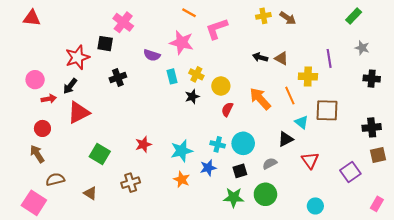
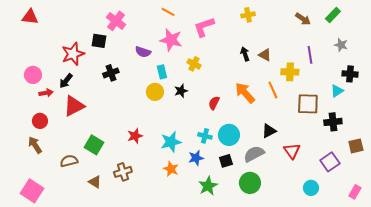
orange line: (189, 13) -> (168, 12), moved
brown arrow: (288, 18) -> (303, 19), moved
black arrow: (260, 57) -> (245, 54), turned 56
yellow cross: (196, 74) -> (194, 64), moved
yellow circle: (221, 86) -> (155, 92), moved
cyan triangle: (302, 122) -> (337, 91), moved, turned 48
black cross: (372, 127) -> (333, 122), moved
gray semicircle: (270, 164) -> (254, 154), size x1.5
brown semicircle: (55, 179) -> (69, 161), moved
brown triangle: (90, 193) -> (95, 182), moved
green star: (234, 197) -> (208, 186), moved, turned -30
cyan circle: (315, 206) -> (311, 188), moved

